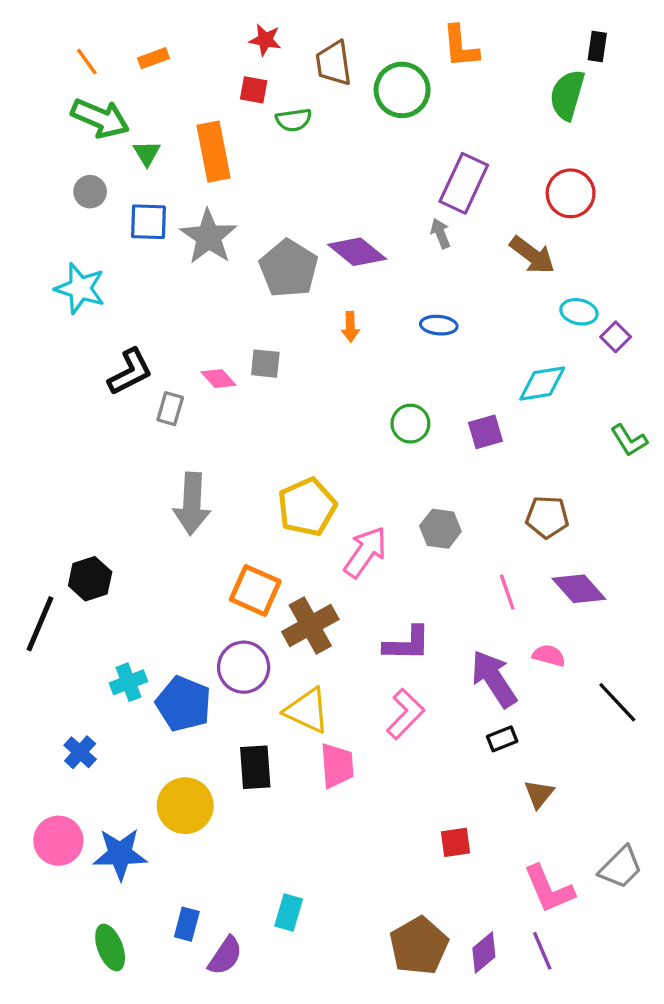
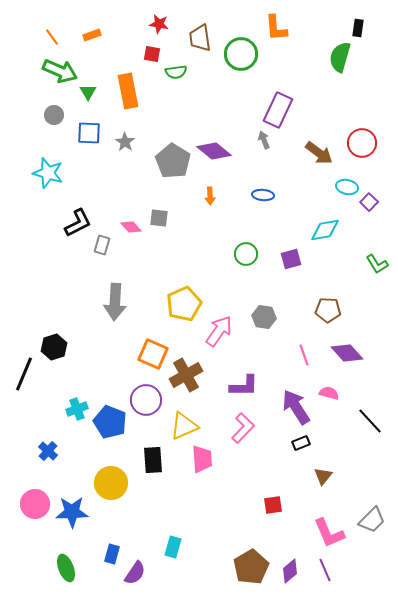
red circle: (571, 193) -> (362, 143), moved
gray star: (209, 237) -> (125, 142), size x0.6
yellow triangle: (307, 711) -> (184, 426), turned -48

